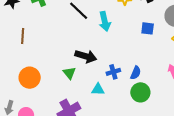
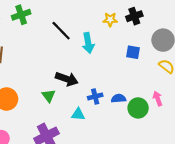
blue semicircle: (136, 73) -> (119, 98), turned -120
green circle: (140, 92) -> (138, 108), moved

